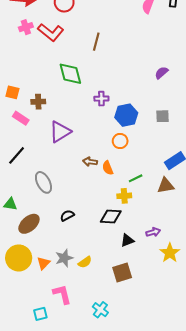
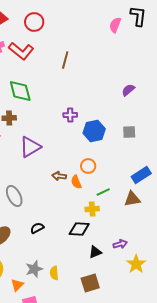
green diamond: (70, 74) -> (20, 91), moved
orange circle: (120, 141) -> (88, 166), moved
yellow semicircle: (85, 262) -> (54, 273), turned 120
orange triangle: (43, 263) -> (17, 285), moved

